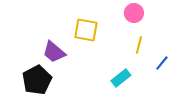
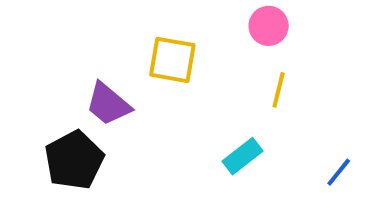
blue line: (162, 63) -> (339, 172), moved

